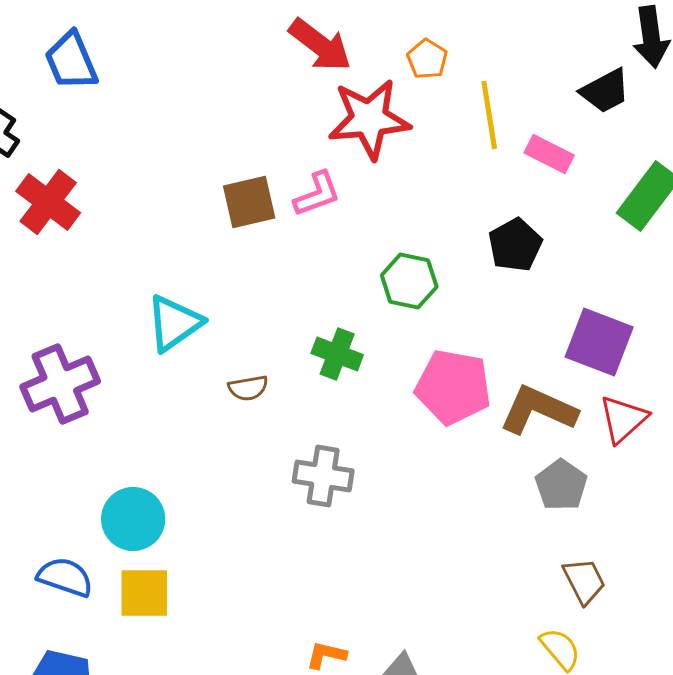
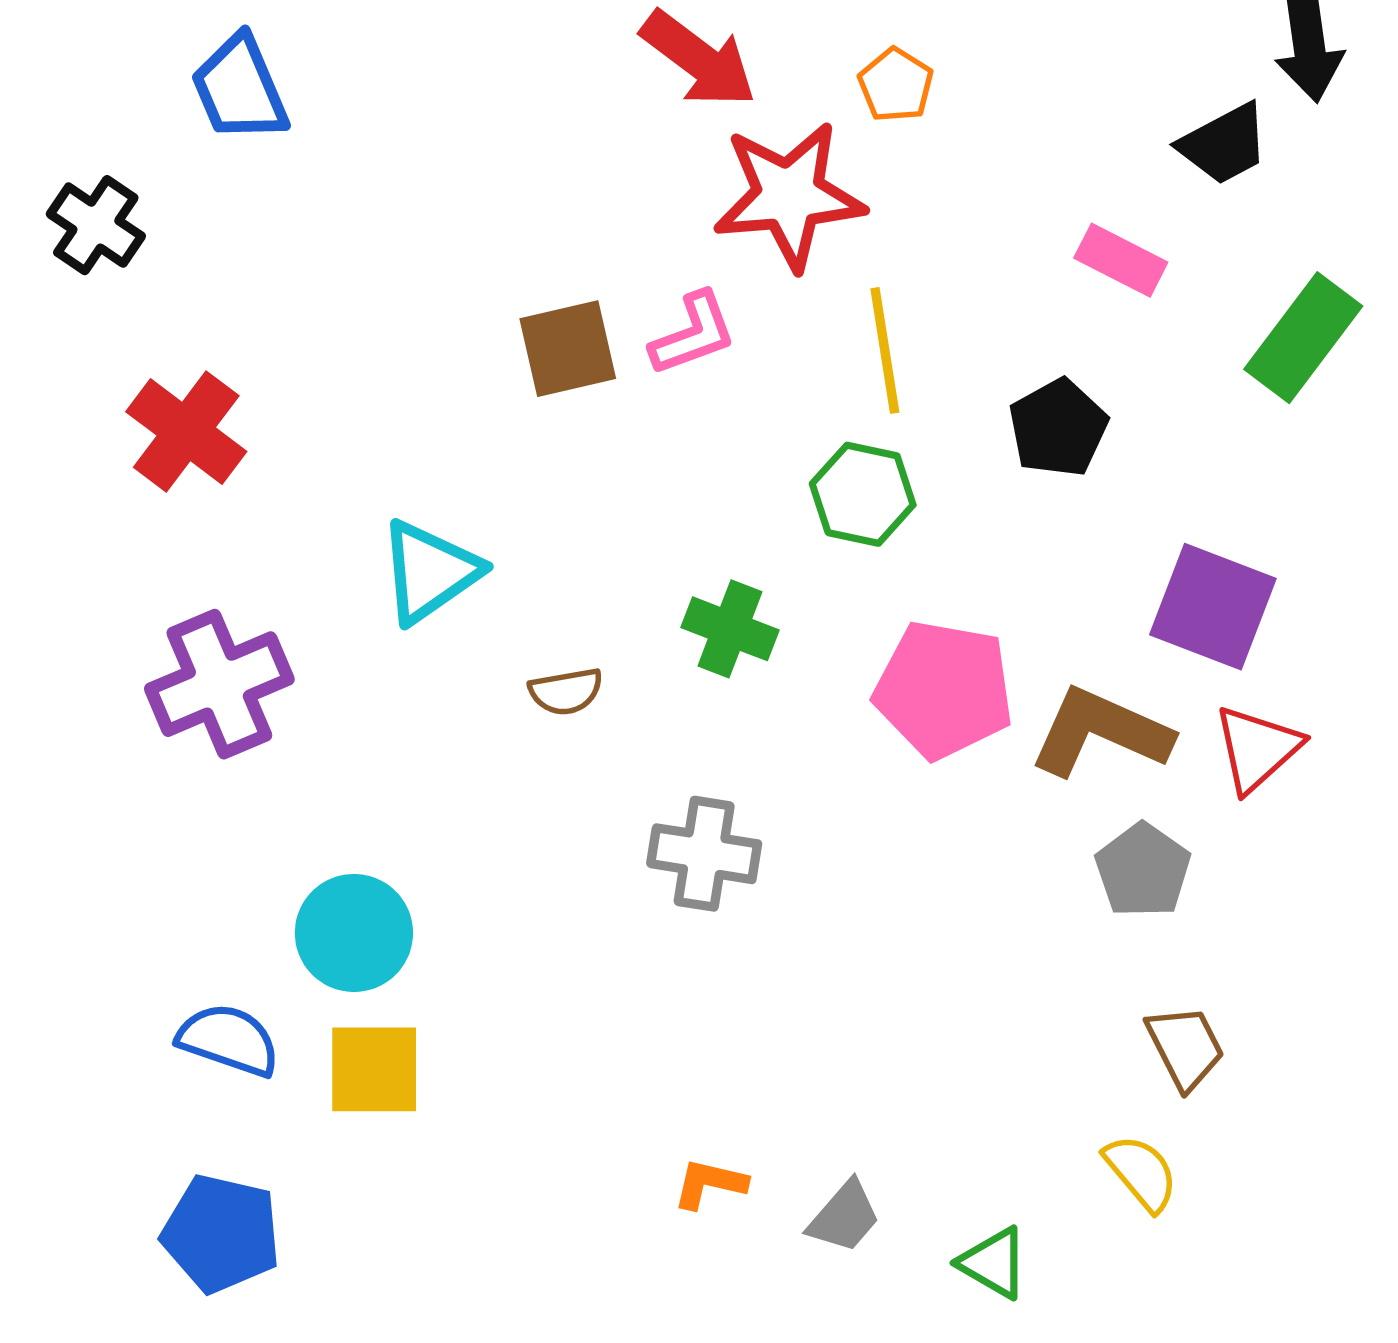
yellow line: (489, 115) -> (885, 350), moved
red cross: (48, 202) -> (186, 432), moved

